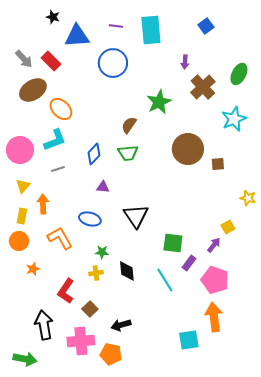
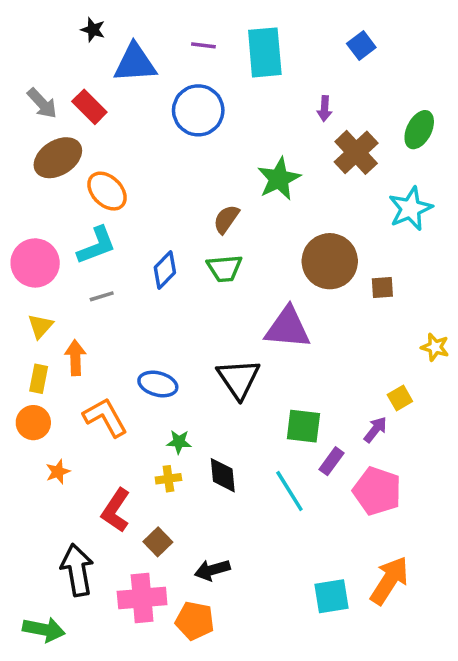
purple triangle: (103, 187) -> (288, 328), moved, size x2.0
orange arrow: (214, 317) -> (389, 580), moved, turned 40

